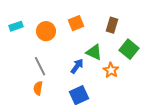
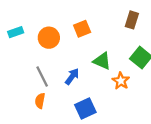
brown rectangle: (112, 25) -> (132, 20), moved
blue arrow: (77, 66) -> (72, 76), moved

